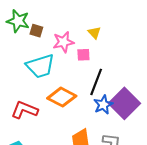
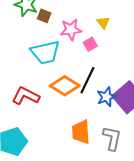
pink square: (83, 55) -> (90, 44), turned -32
black line: (96, 82) -> (87, 80), moved

